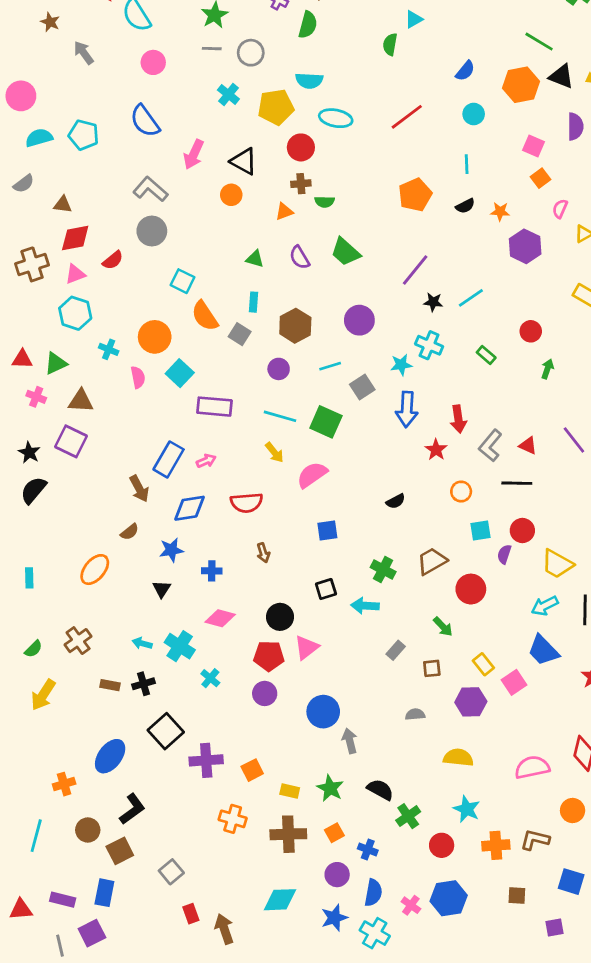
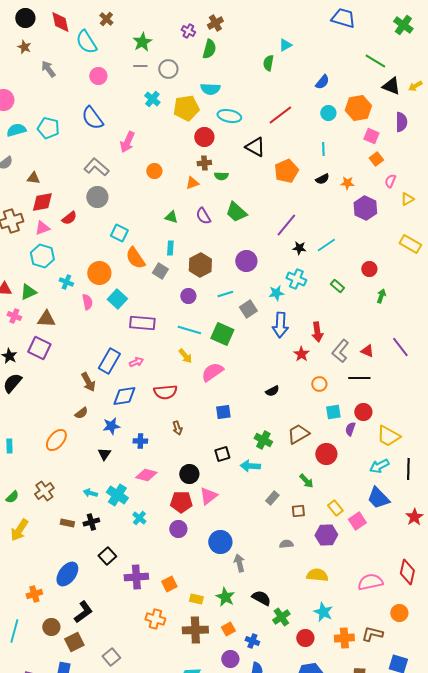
orange hexagon: (521, 85) -> (358, 108), moved
black triangle: (244, 161) -> (255, 147), moved
black square: (166, 731) -> (107, 556), size x0.7

